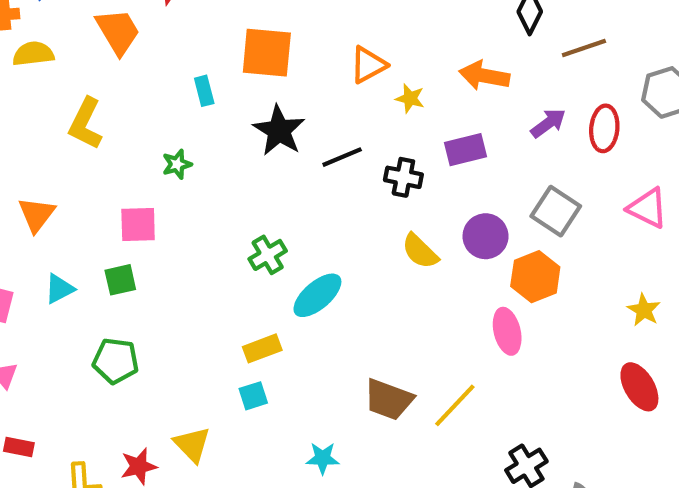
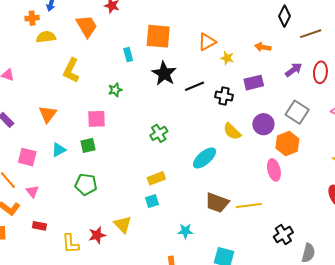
orange arrow: (484, 76) -> (263, 47), size x0.7
cyan ellipse: (317, 295) -> (204, 158), moved
yellow line: (455, 405) -> (249, 206), turned 40

